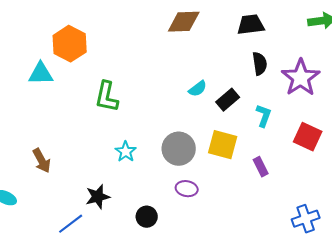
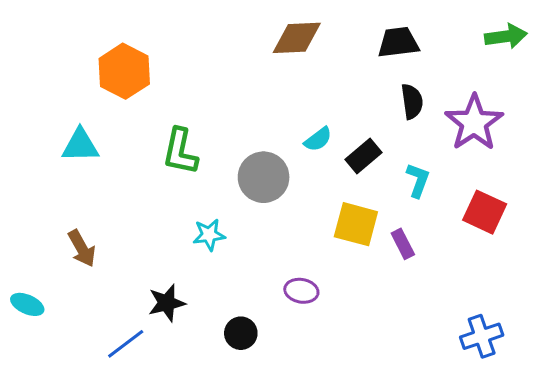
cyan triangle: (41, 74) -> (80, 145), moved
gray circle: (179, 149) -> (264, 177), moved
cyan star: (126, 152) -> (209, 235), turned 30
purple rectangle: (261, 167) -> (403, 244), moved

